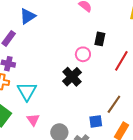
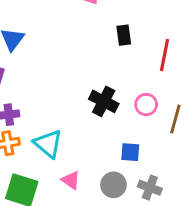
pink circle: (83, 54) -> (146, 105), moved
blue square: (96, 121) -> (130, 152), moved, turned 32

